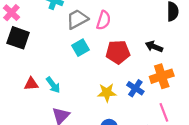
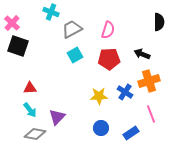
pink semicircle: (104, 20) -> (108, 30), moved
cyan arrow: (53, 85) -> (30, 110), moved

